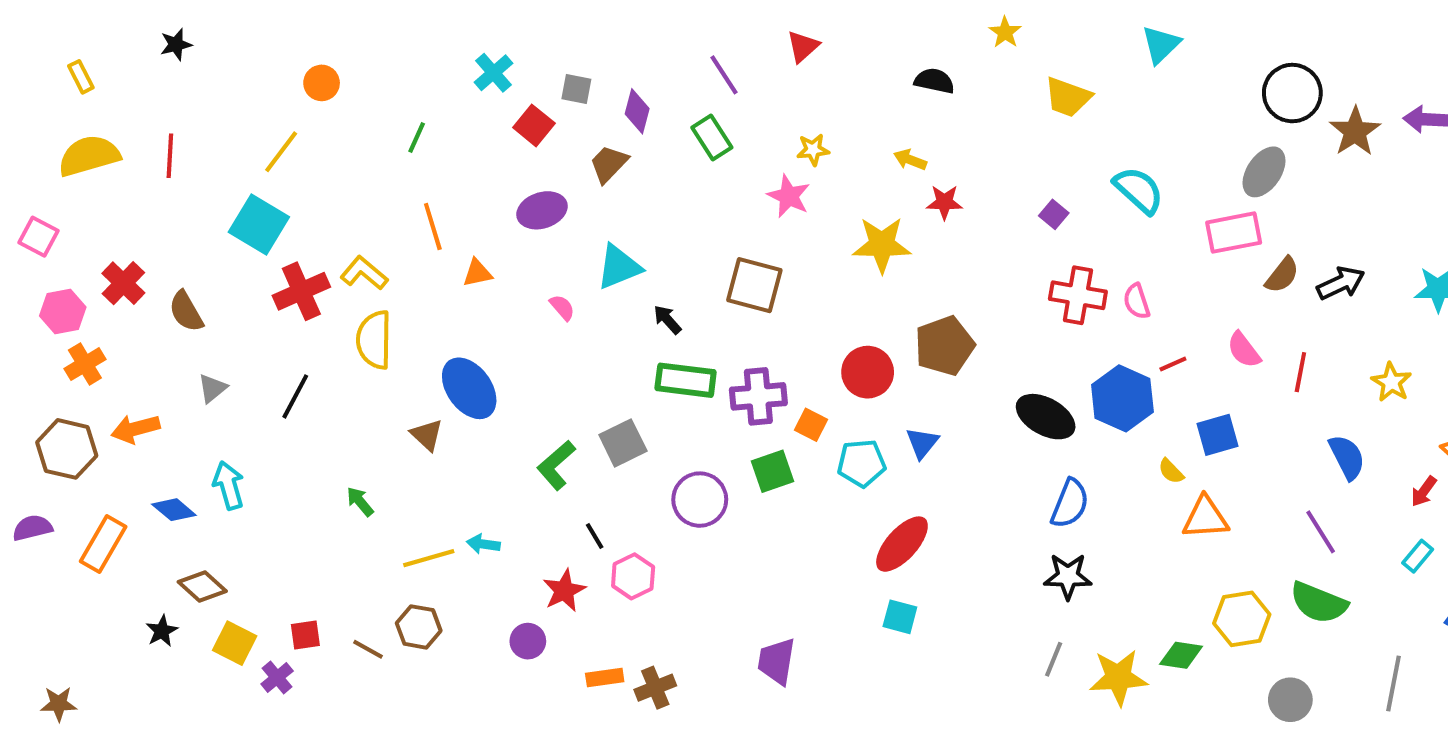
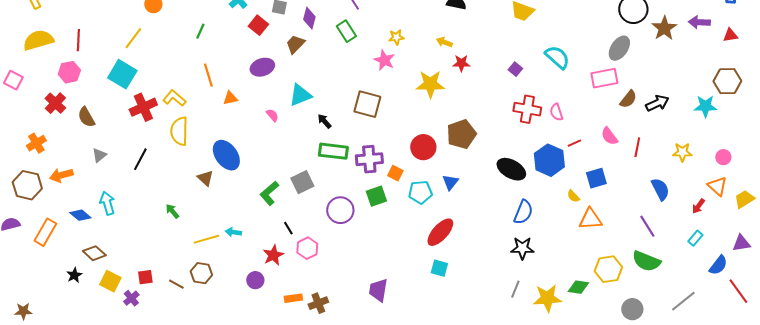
pink hexagon: (63, 311) -> (69, 72), moved
yellow star: (1391, 382) -> (682, 152), turned -30
gray line: (1393, 684) -> (683, 301), turned 40

